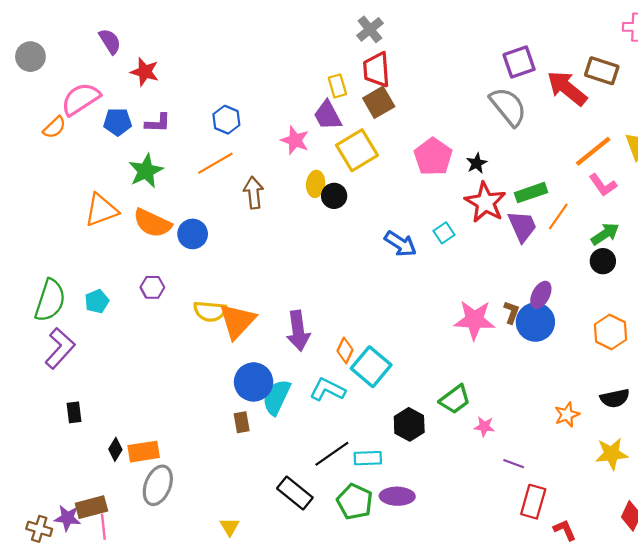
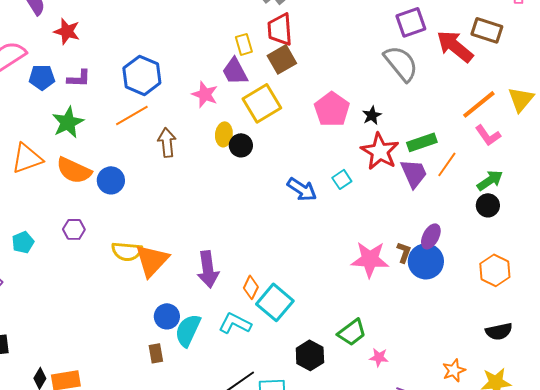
blue hexagon: (226, 120) -> (142, 75), size x1.5
blue circle: (254, 382) -> (167, 316), size x0.7
orange star: (567, 415) -> (454, 370), moved

